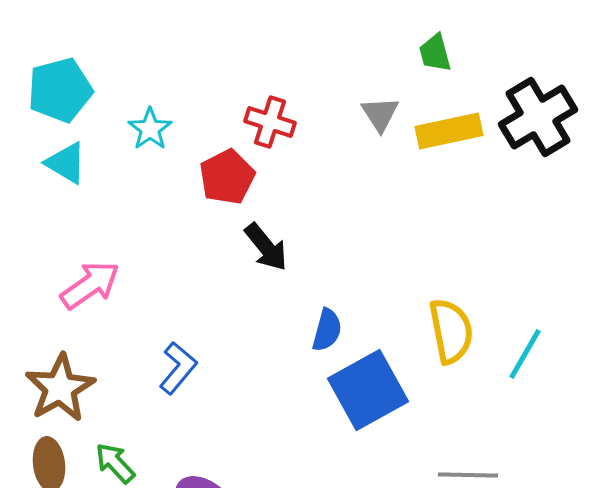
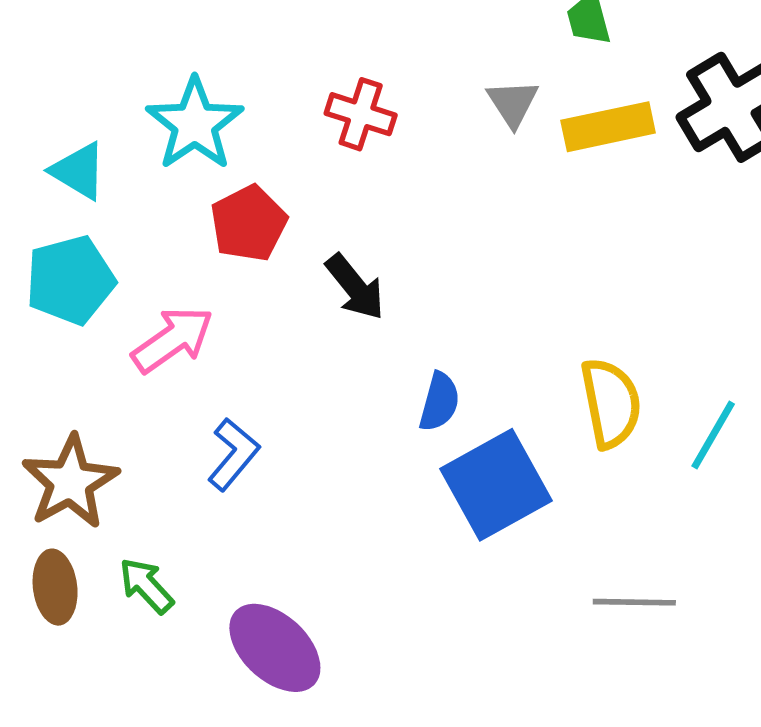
cyan pentagon: (60, 90) -> (70, 280), moved
cyan star: (150, 129) -> (195, 124), size x1.6
red pentagon: (227, 177) -> (249, 223), moved
pink arrow: (90, 285) -> (173, 340), moved

